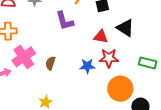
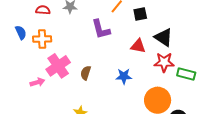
red star: (109, 58) -> (164, 62), moved

